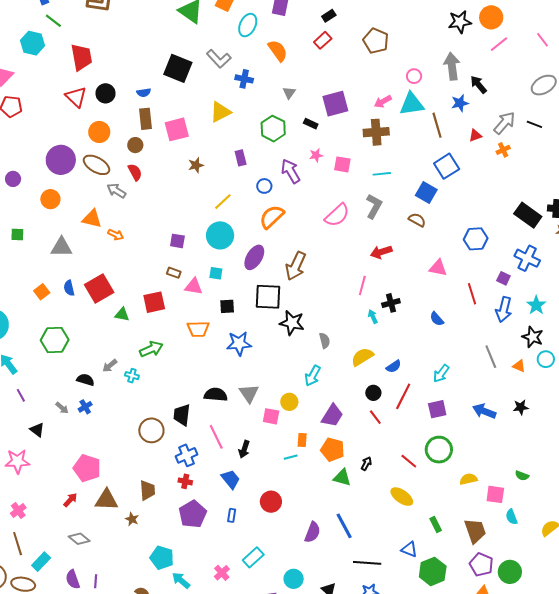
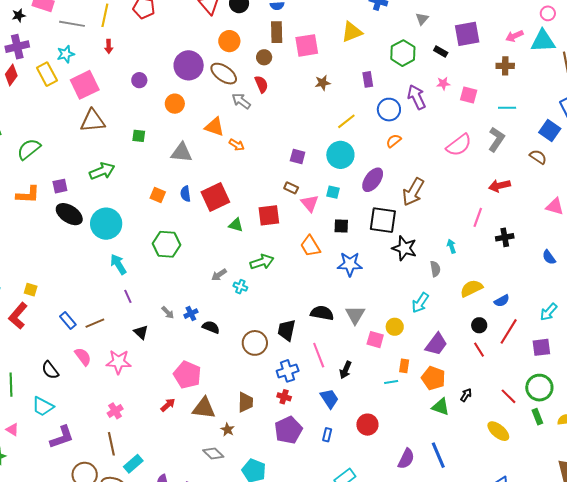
brown cross: (376, 132) -> (505, 66), size x0.7
blue circle: (264, 186) -> (389, 110), size x1.5
orange semicircle: (272, 217) -> (394, 141), size x0.6
pink triangle: (194, 286) -> (310, 203), turned 36
orange square: (42, 292) -> (158, 195), turned -35
cyan arrow: (373, 317) -> (451, 246), moved
orange trapezoid: (198, 329) -> (310, 246), turned 55
black semicircle: (85, 380) -> (211, 327), moved
green rectangle: (436, 525) -> (537, 417), moved
gray diamond: (79, 539) -> (213, 453), moved

